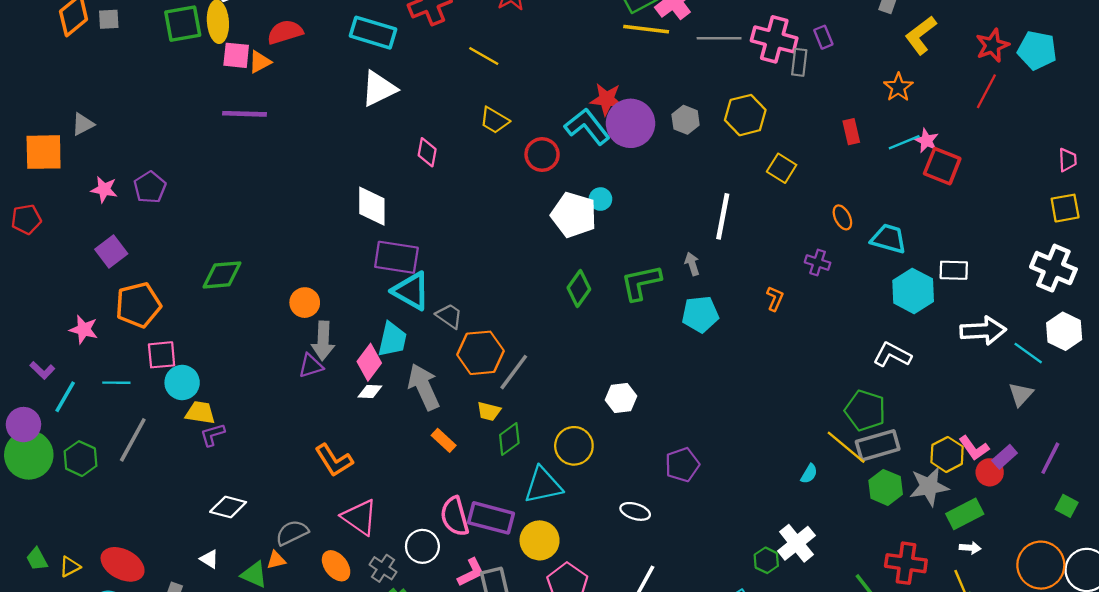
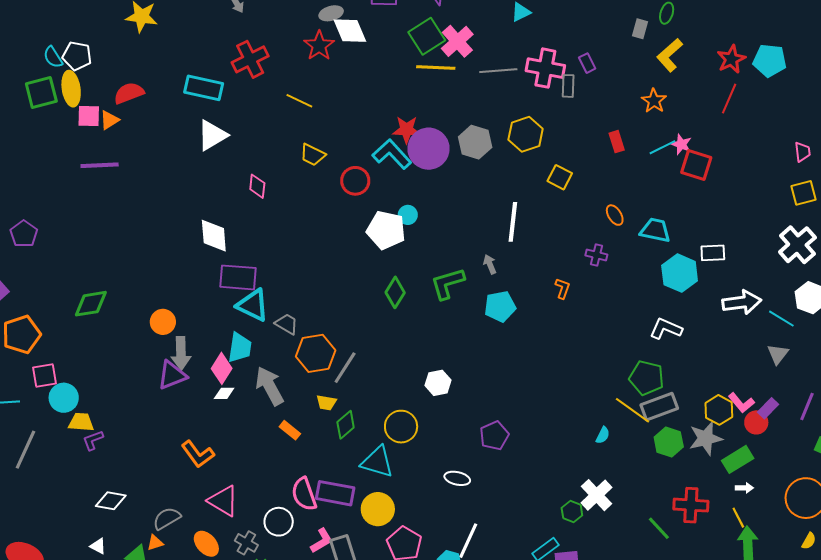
gray hexagon: (686, 120) -> (475, 142), size x1.4
white cross: (1053, 268) -> (797, 245), turned 30
purple triangle: (311, 366) -> (172, 375), size x1.4
cyan triangle: (543, 485) -> (377, 462), turned 33

